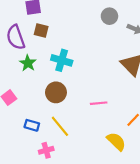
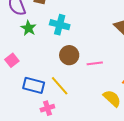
brown circle: (56, 92) -> (69, 55), moved
blue rectangle: (32, 125) -> (34, 85), size x1.5

